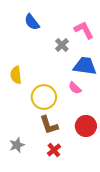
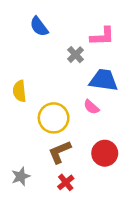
pink L-shape: (84, 30) -> (102, 36), turned 115
brown L-shape: (49, 125) -> (60, 152), turned 85

